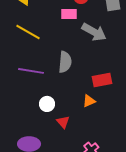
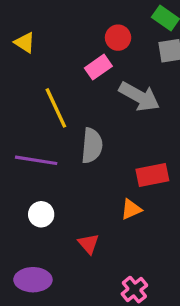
pink rectangle: (69, 14) -> (98, 67), turned -35
yellow line: (28, 32) -> (56, 108), moved, turned 35
white circle: (47, 104) -> (41, 214), moved

